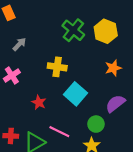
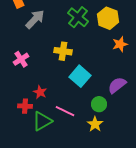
gray arrow: (19, 44) -> (35, 19), moved, size x1.5
orange star: (113, 68) -> (120, 44), moved
red star: (39, 102) -> (40, 92), moved
red cross: (11, 136) -> (25, 106), moved

